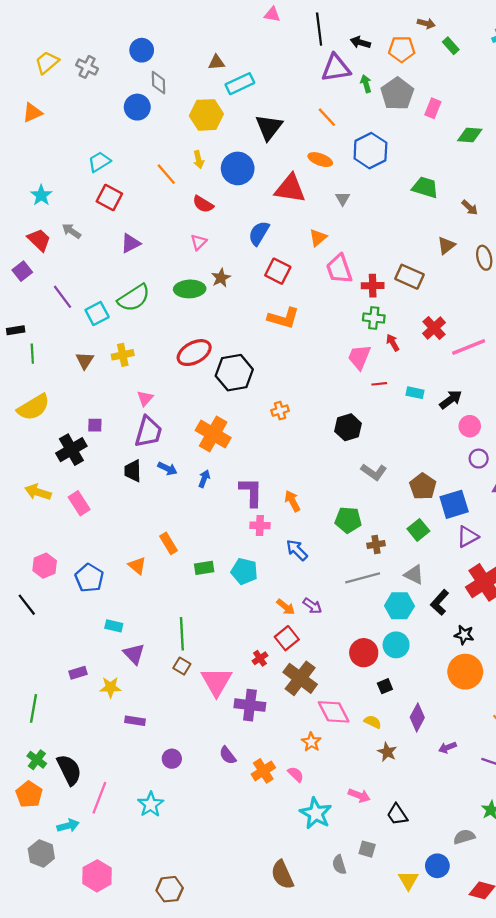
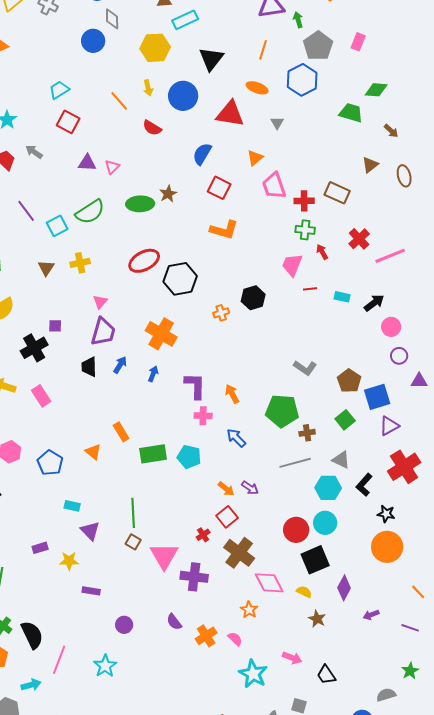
gray pentagon: (397, 94) -> (318, 46), moved
orange line: (327, 117) -> (263, 50), turned 60
green diamond: (470, 135) -> (376, 90), moved
pink triangle: (199, 242) -> (112, 167), moved
purple triangle: (131, 243) -> (87, 163), turned 30
black hexagon: (348, 427) -> (253, 298), moved
blue arrow: (167, 469) -> (120, 365), turned -84
green pentagon: (348, 520) -> (282, 411), size x1.4
green rectangle: (204, 568) -> (153, 454), size x1.5
black square: (385, 686) -> (315, 560), size x2.0

